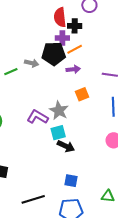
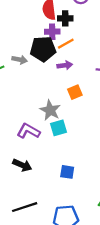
purple L-shape: (37, 117) -> (28, 131), moved
cyan square: (58, 133) -> (58, 128), moved
black arrow: (66, 146) -> (22, 165), moved
blue square: (71, 181) -> (67, 172), moved

